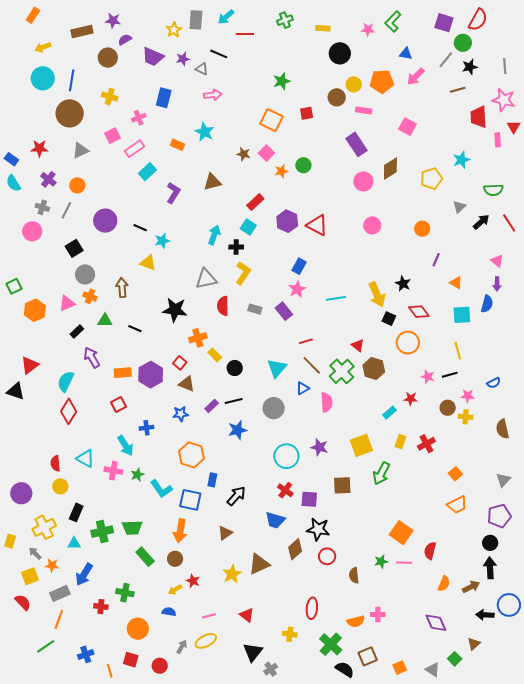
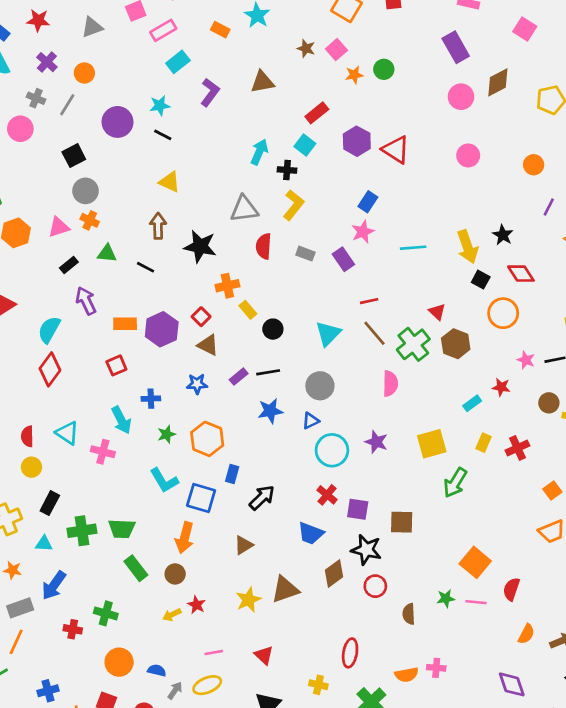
cyan star: (162, 241) -> (160, 106), moved
brown arrow: (122, 288) -> (158, 226), moved
blue triangle: (303, 388) -> (311, 421), moved
green star: (137, 475) -> (166, 434), moved
brown square: (342, 485) -> (402, 522), moved
blue semicircle: (169, 612) -> (157, 670), moved

